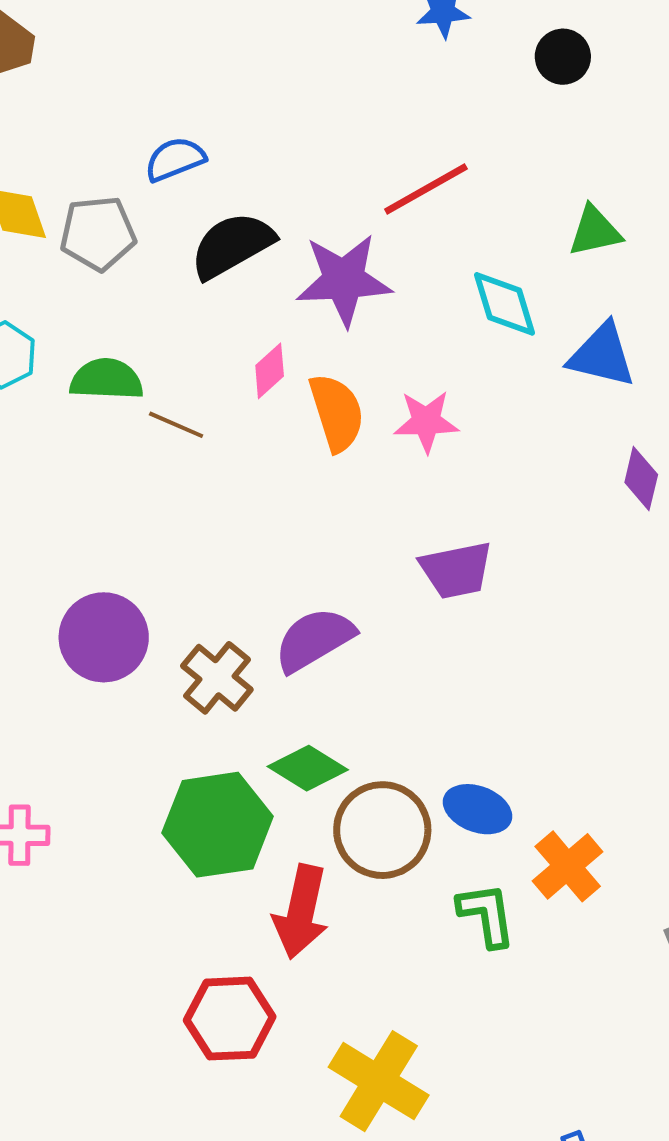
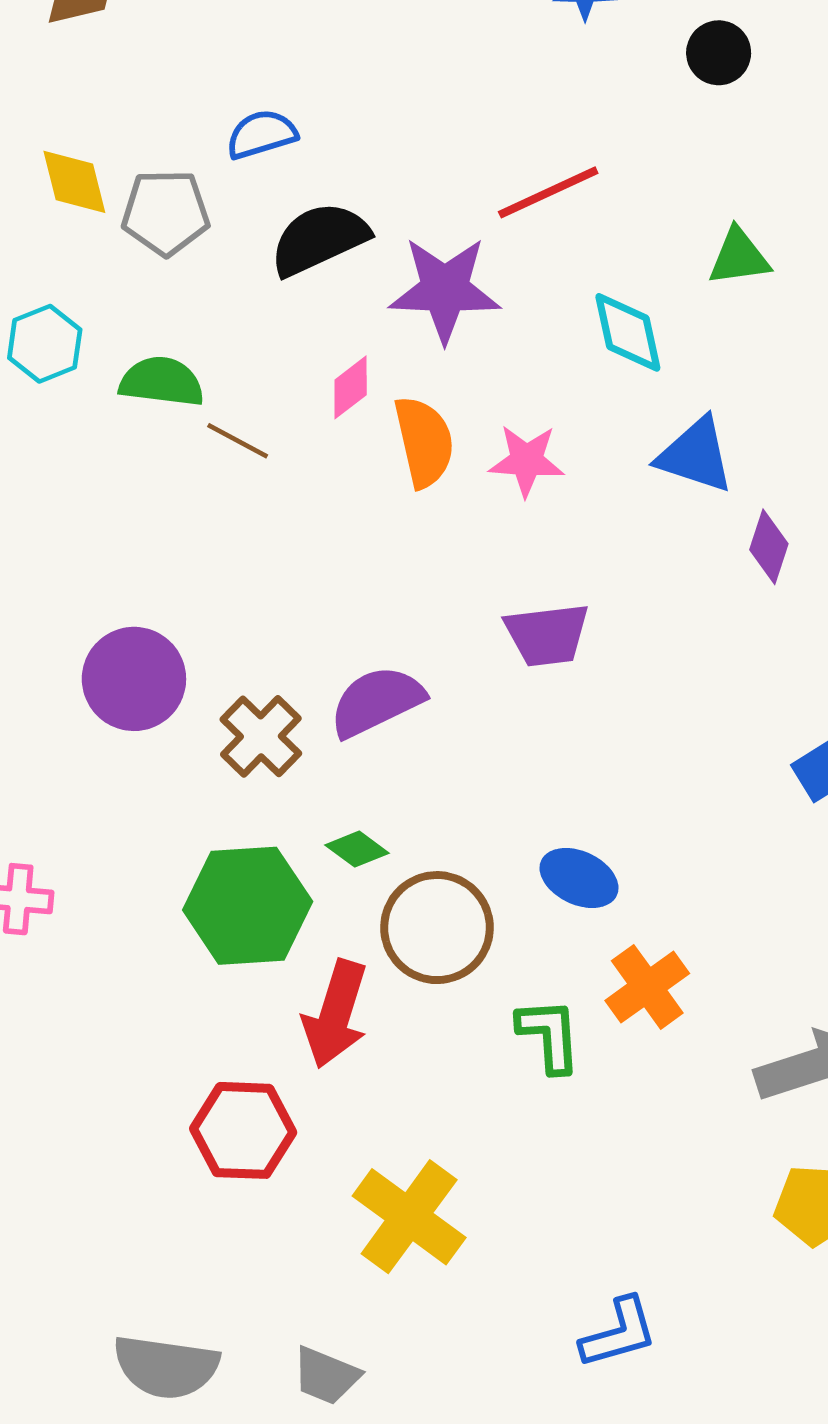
blue triangle: (602, 355) -> (695, 455), moved
green diamond: (308, 768) -> (357, 849), size x0.7
blue ellipse: (478, 809) -> (579, 878), moved

